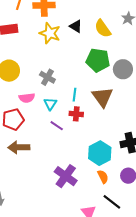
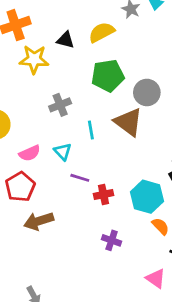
yellow semicircle: (103, 29) -> (102, 32), turned 114
gray circle: (123, 69) -> (147, 92), moved
gray cross: (47, 77) -> (60, 105), moved, turned -35
red cross: (76, 114) -> (104, 195), moved
purple cross: (66, 176) -> (112, 240), size x0.6

